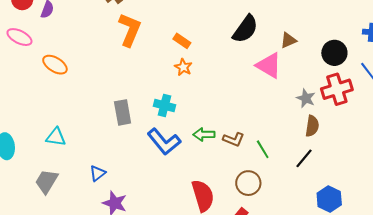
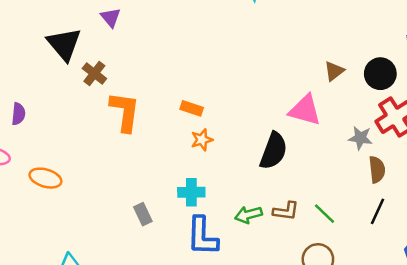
black semicircle: (245, 29) -> (274, 151), moved
brown triangle: (288, 40) -> (334, 71), moved
orange star: (183, 67) -> (202, 140), turned -30
gray rectangle: (123, 112) -> (143, 214), size x0.7
blue L-shape: (164, 142) -> (202, 236), turned 56

